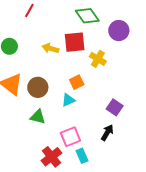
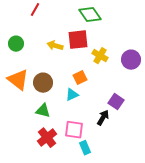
purple circle: (119, 31) -> (131, 60), moved
black arrow: (107, 133) -> (103, 118), moved
pink square: (70, 137) -> (74, 130), turned 30
red cross: (51, 157) -> (47, 138), moved

